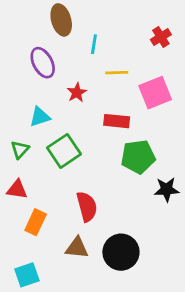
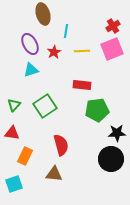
red star: (77, 93) -> (54, 52), moved
pink square: (155, 93) -> (112, 49), moved
cyan triangle: (40, 117) -> (31, 70), moved
black circle: (121, 252) -> (111, 159), moved
cyan square: (27, 275) -> (14, 184), moved

